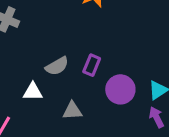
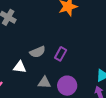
purple circle: (120, 89) -> (67, 86), moved

